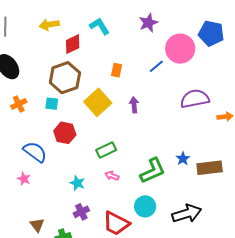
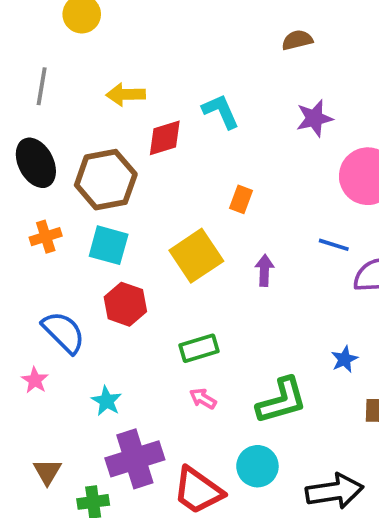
blue line: (156, 66) -> (334, 245), moved, turned 49
brown hexagon: (65, 78) -> (106, 180), moved
cyan square: (52, 104) -> (109, 245), size x1.5
blue star: (183, 159) -> (344, 359), moved
cyan star: (77, 183) -> (106, 401), moved
purple cross: (81, 212) -> (135, 459), size x1.8

